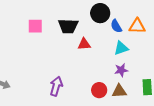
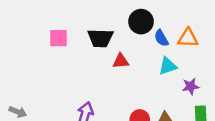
purple star: (121, 70) -> (191, 86), moved

